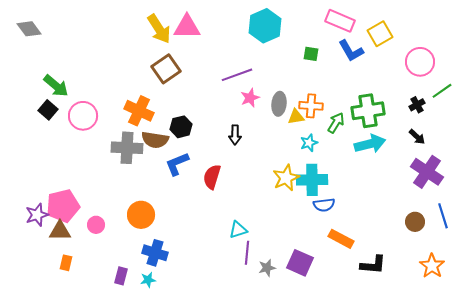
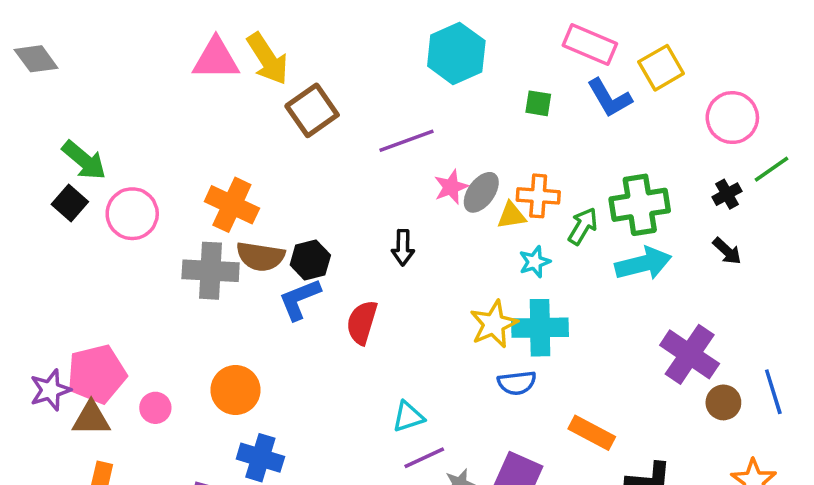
pink triangle: (187, 27) -> (216, 59), moved
brown square: (166, 69) -> (312, 110), moved
pink star: (250, 98) -> (451, 187), moved
gray ellipse: (279, 104) -> (481, 192), turned 30
black hexagon: (181, 127) -> (310, 260), moved
purple cross: (427, 172) -> (690, 354), moved
blue semicircle: (324, 205) -> (517, 383), moved
purple line: (247, 253) -> (424, 458), turned 60

